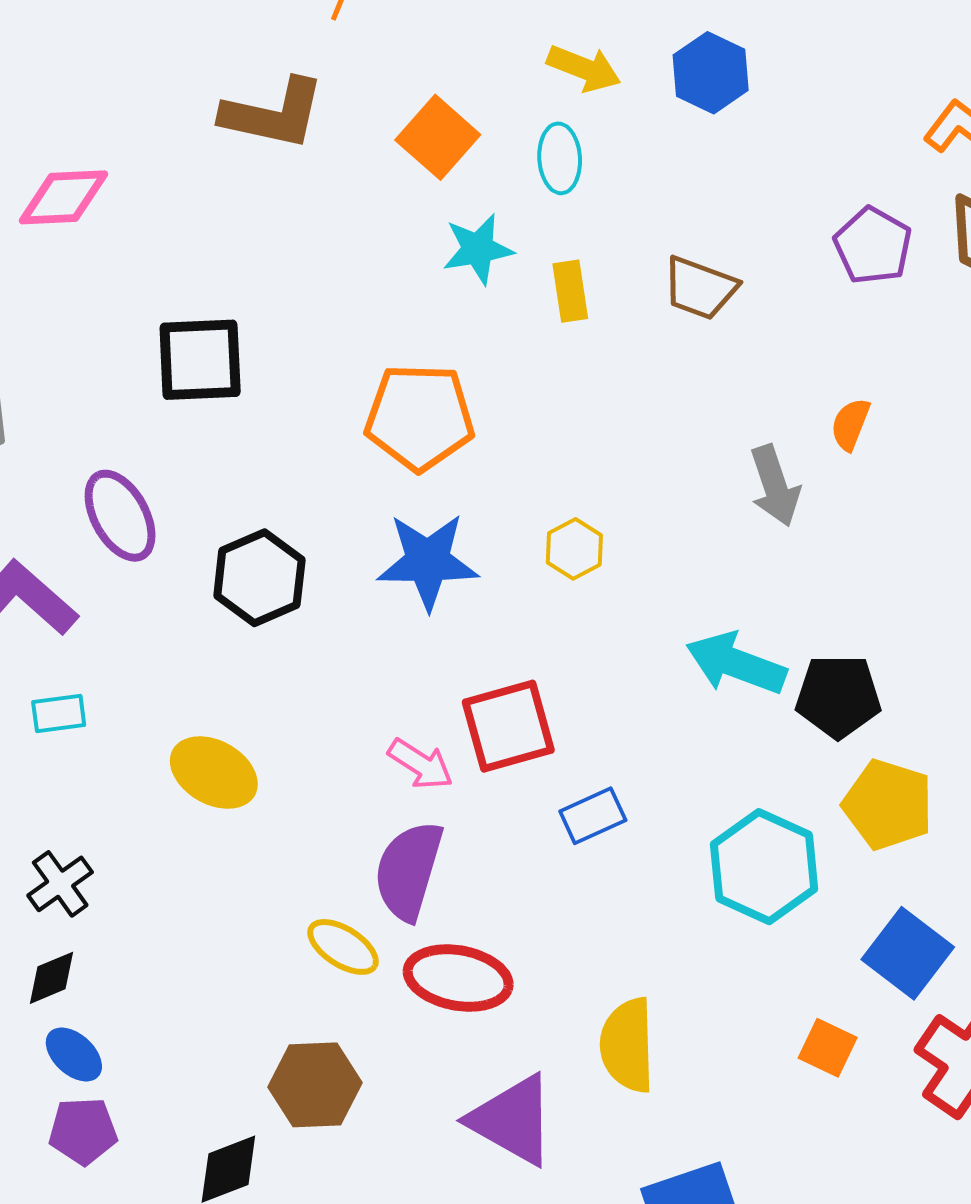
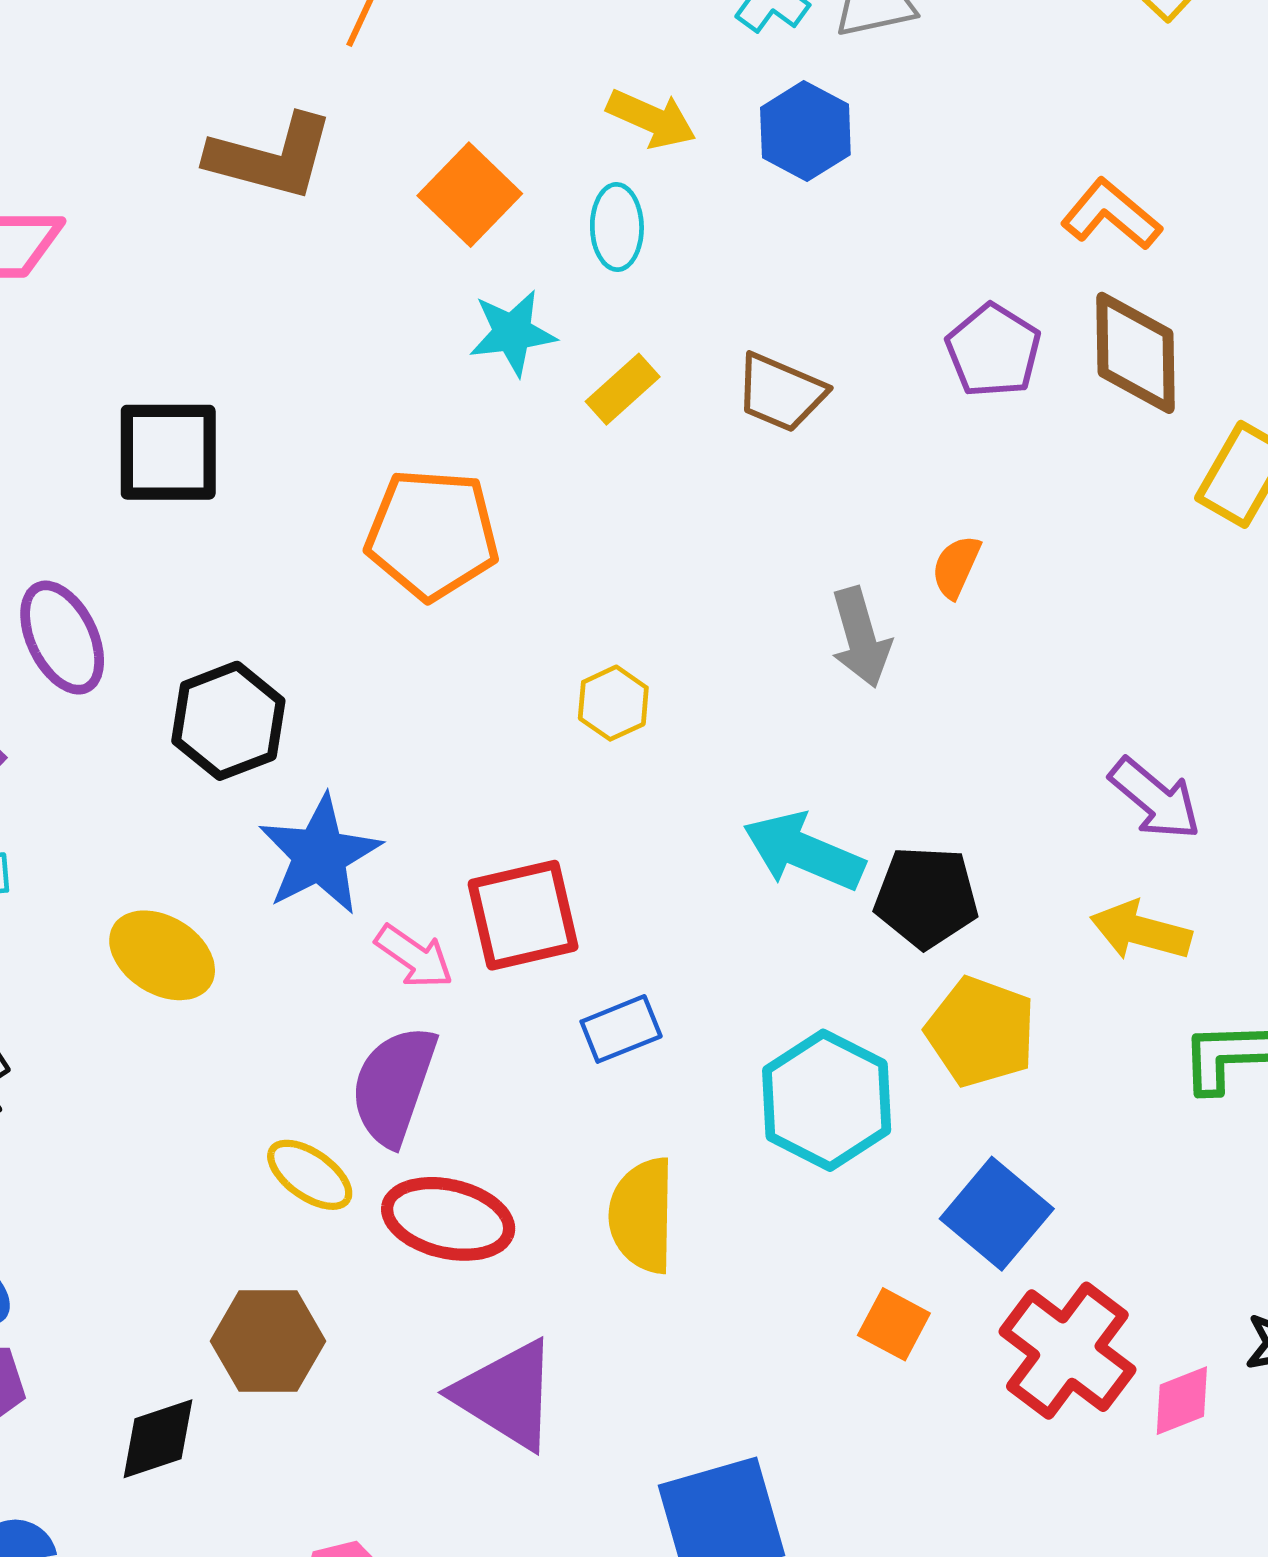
yellow rectangle: (570, 291) -> (623, 389), turned 54
blue star: (428, 561) -> (320, 855), moved, turned -30
yellow semicircle: (628, 1045) -> (642, 1215), moved

